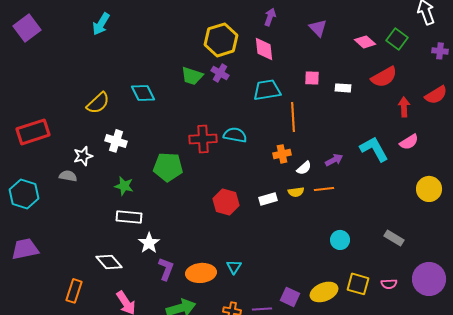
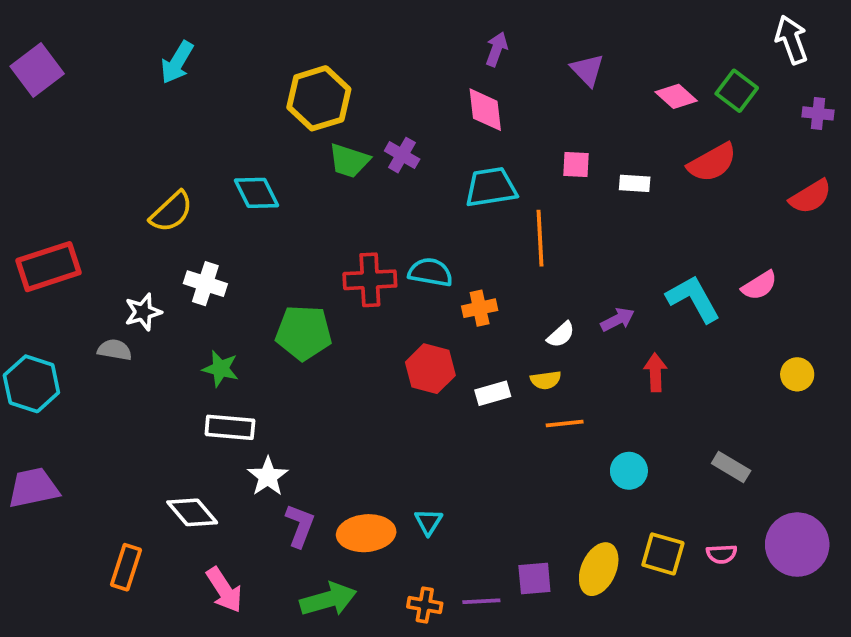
yellow hexagon: (221, 40) -> (319, 98), moved
red arrow: (404, 107) -> (655, 372), moved
orange cross: (282, 154) -> (480, 308), moved
orange line: (324, 189) -> (565, 424), moved
yellow circle: (429, 189) -> (797, 374), size x0.7
red hexagon: (226, 202) -> (430, 369), moved
yellow ellipse: (324, 292) -> (599, 569), turned -44
purple square: (290, 297) -> (534, 579), turned -30

